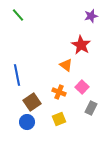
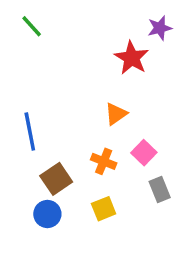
red star: (81, 45) -> (132, 58), moved
orange triangle: (66, 65) -> (116, 114), turned 48
gray rectangle: (91, 108) -> (160, 189), turned -48

